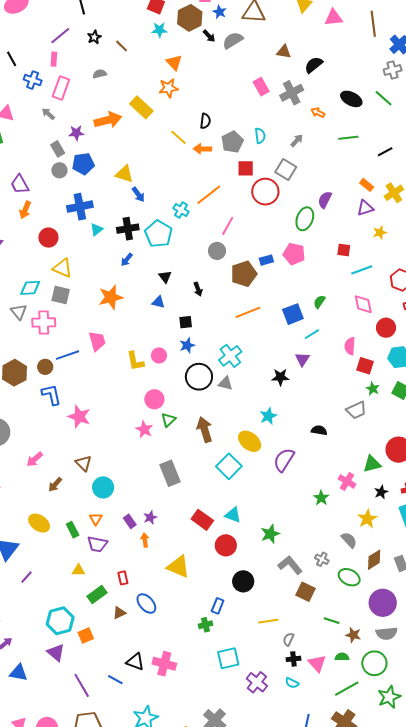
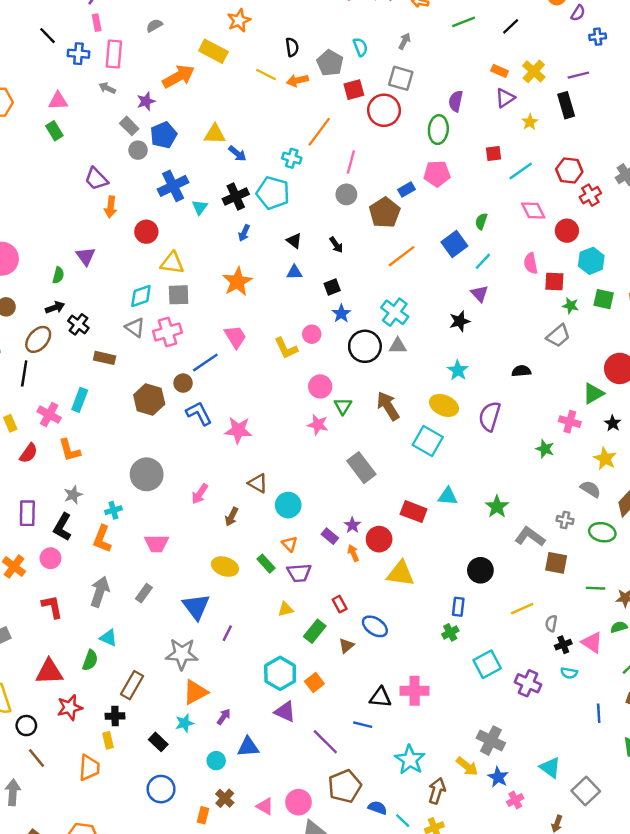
red circle: (226, 545) -> (379, 539), moved

